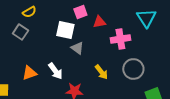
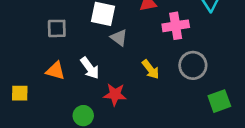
gray square: (20, 32) -> (57, 28), moved, turned -35
orange triangle: (29, 73) -> (55, 71), turned 35

